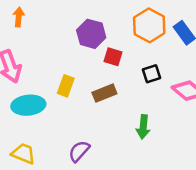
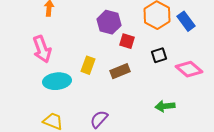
green arrow: (143, 127) -> (165, 106), moved, turned 78

